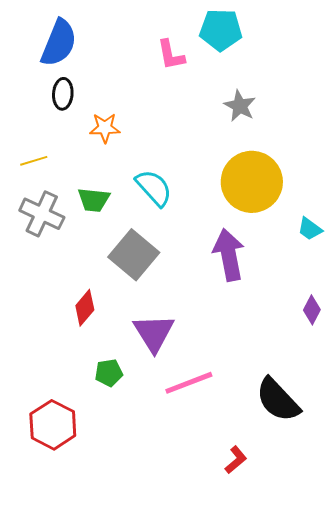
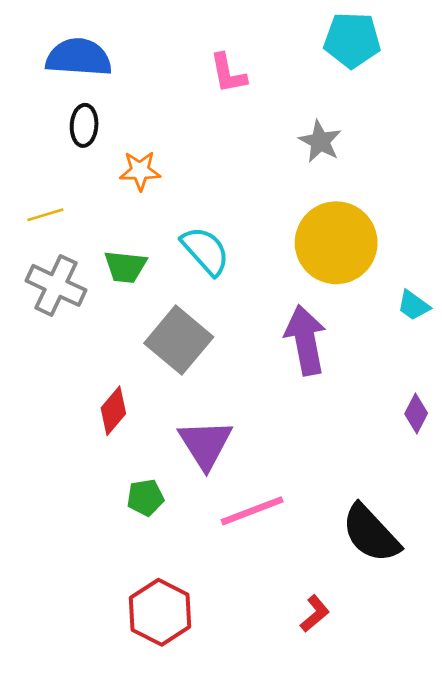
cyan pentagon: (221, 30) -> (352, 40), moved
blue semicircle: (59, 43) -> (79, 57), turned -108
red hexagon: (53, 425) -> (160, 612), moved

